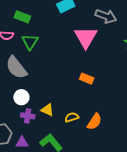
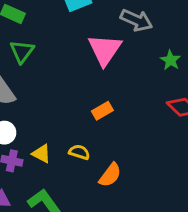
orange rectangle: (87, 79) -> (102, 111), turned -56
yellow semicircle: (72, 117) -> (79, 152), moved, turned 32

